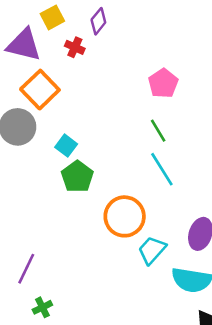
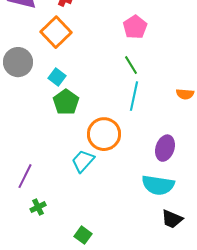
orange square: (40, 90) -> (56, 32), moved
cyan line: (162, 169) -> (134, 96), turned 44
cyan trapezoid: (152, 250) -> (83, 161), moved

